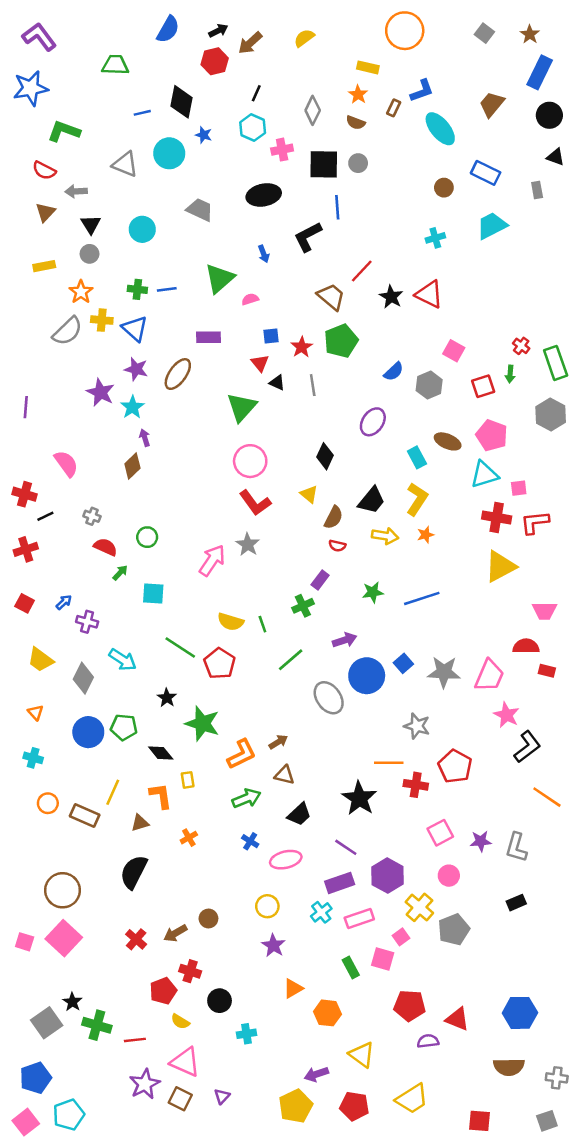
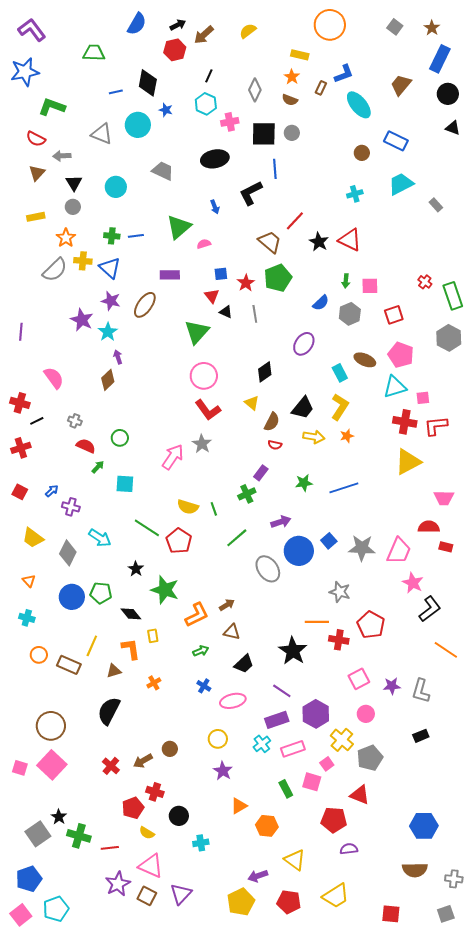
gray rectangle: (537, 190) -> (436, 205), moved, turned -32
pink square: (454, 351) -> (370, 286), turned -30
green arrow: (510, 374) -> (346, 281), moved
black diamond: (325, 456) -> (265, 372), turned 30
green arrow: (246, 798) -> (201, 651), size x0.7
red triangle: (457, 1019) -> (360, 795), moved
purple triangle: (222, 1096) -> (181, 894), size x1.6

